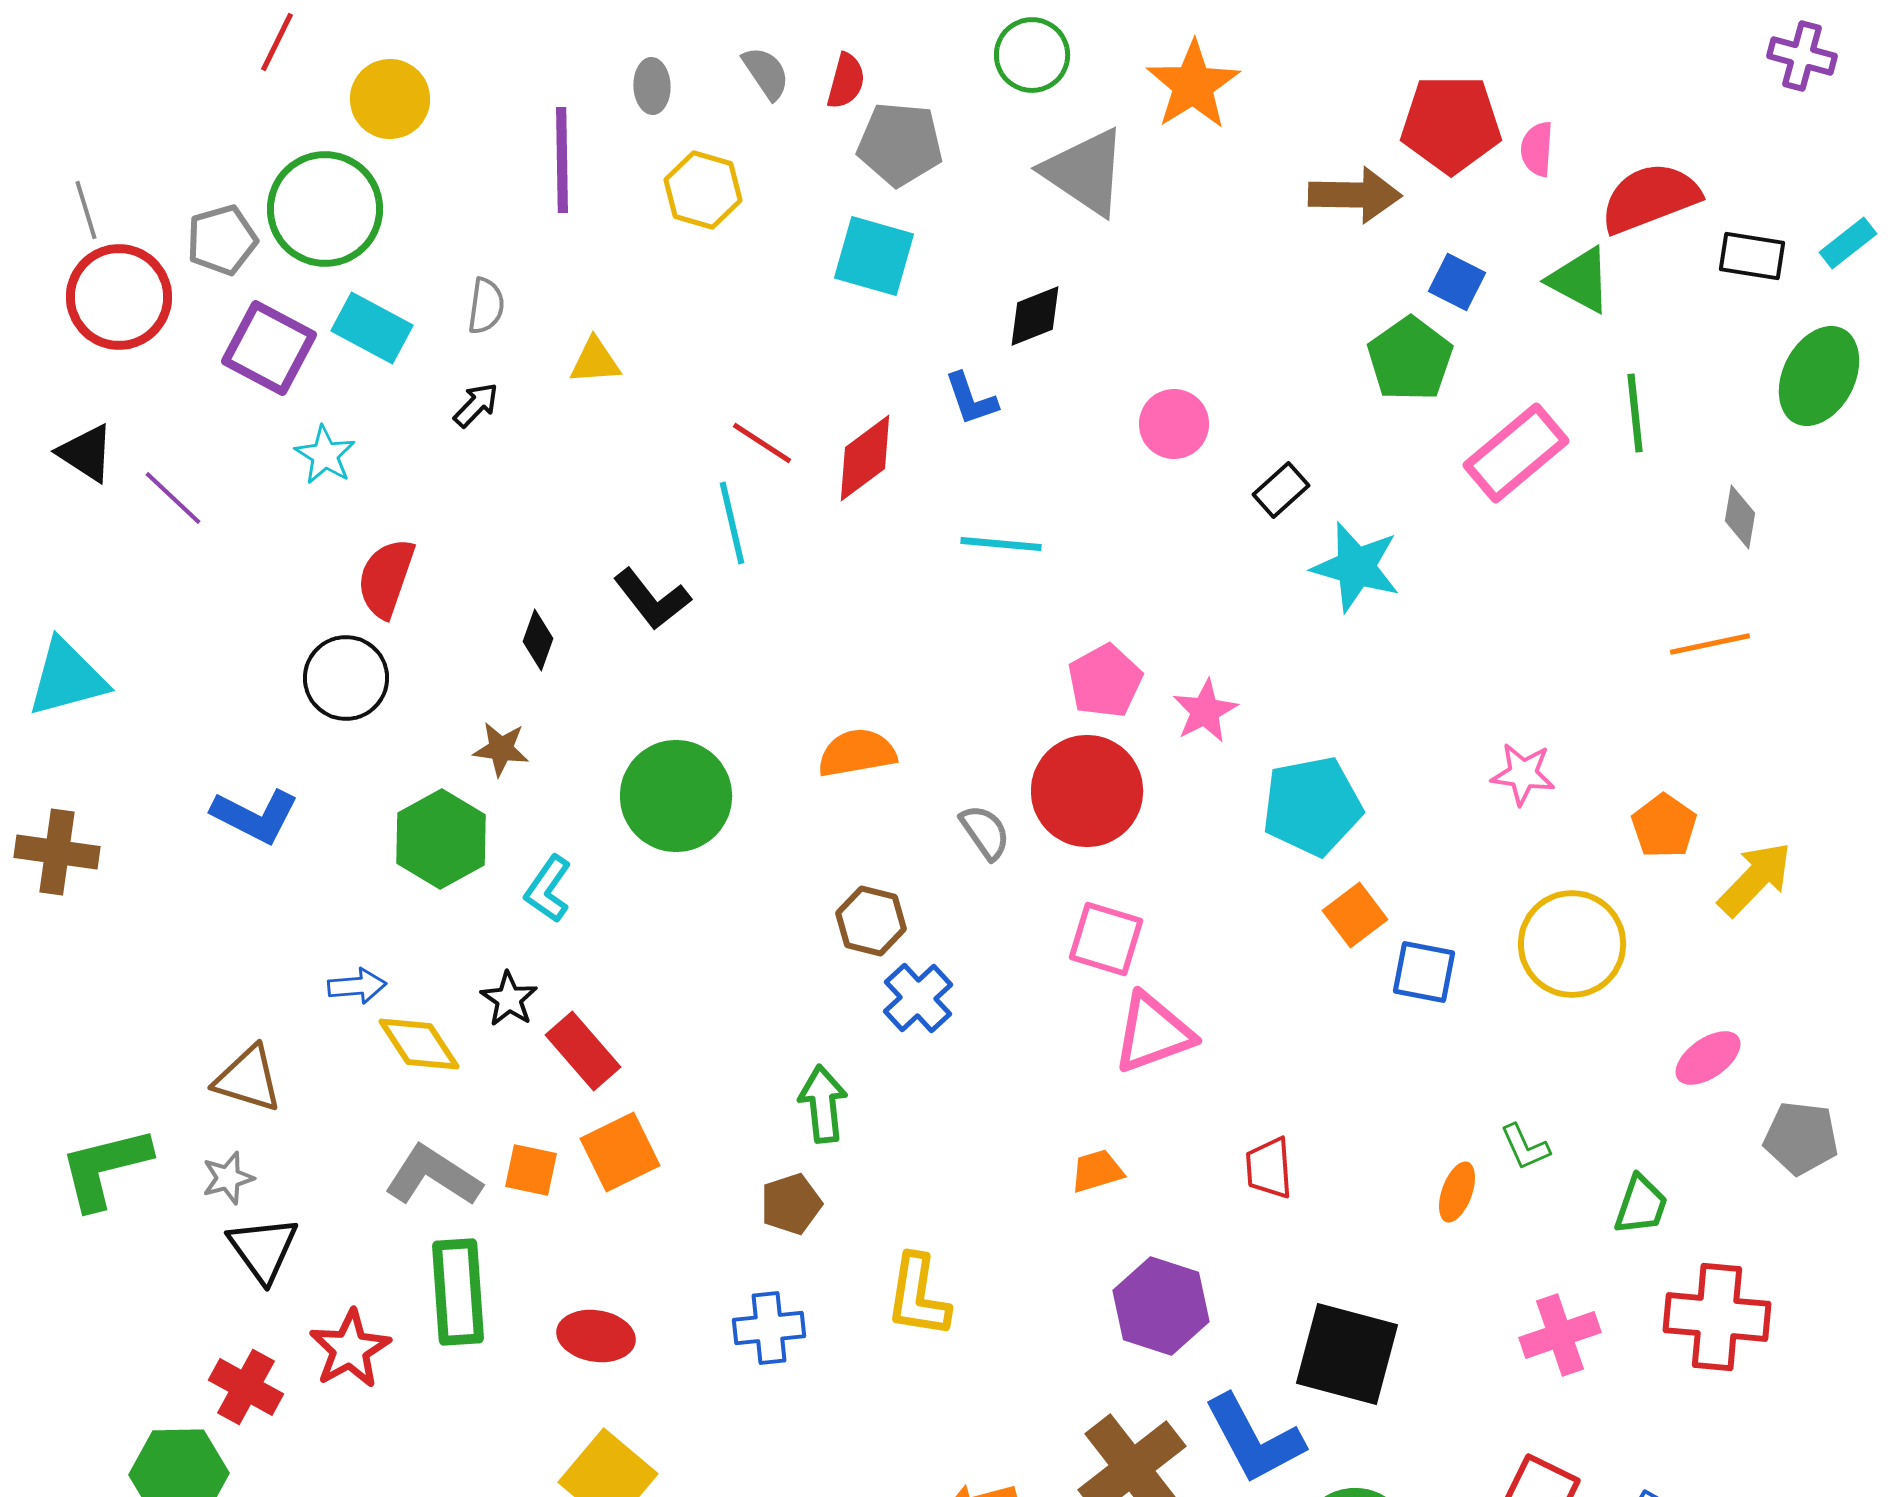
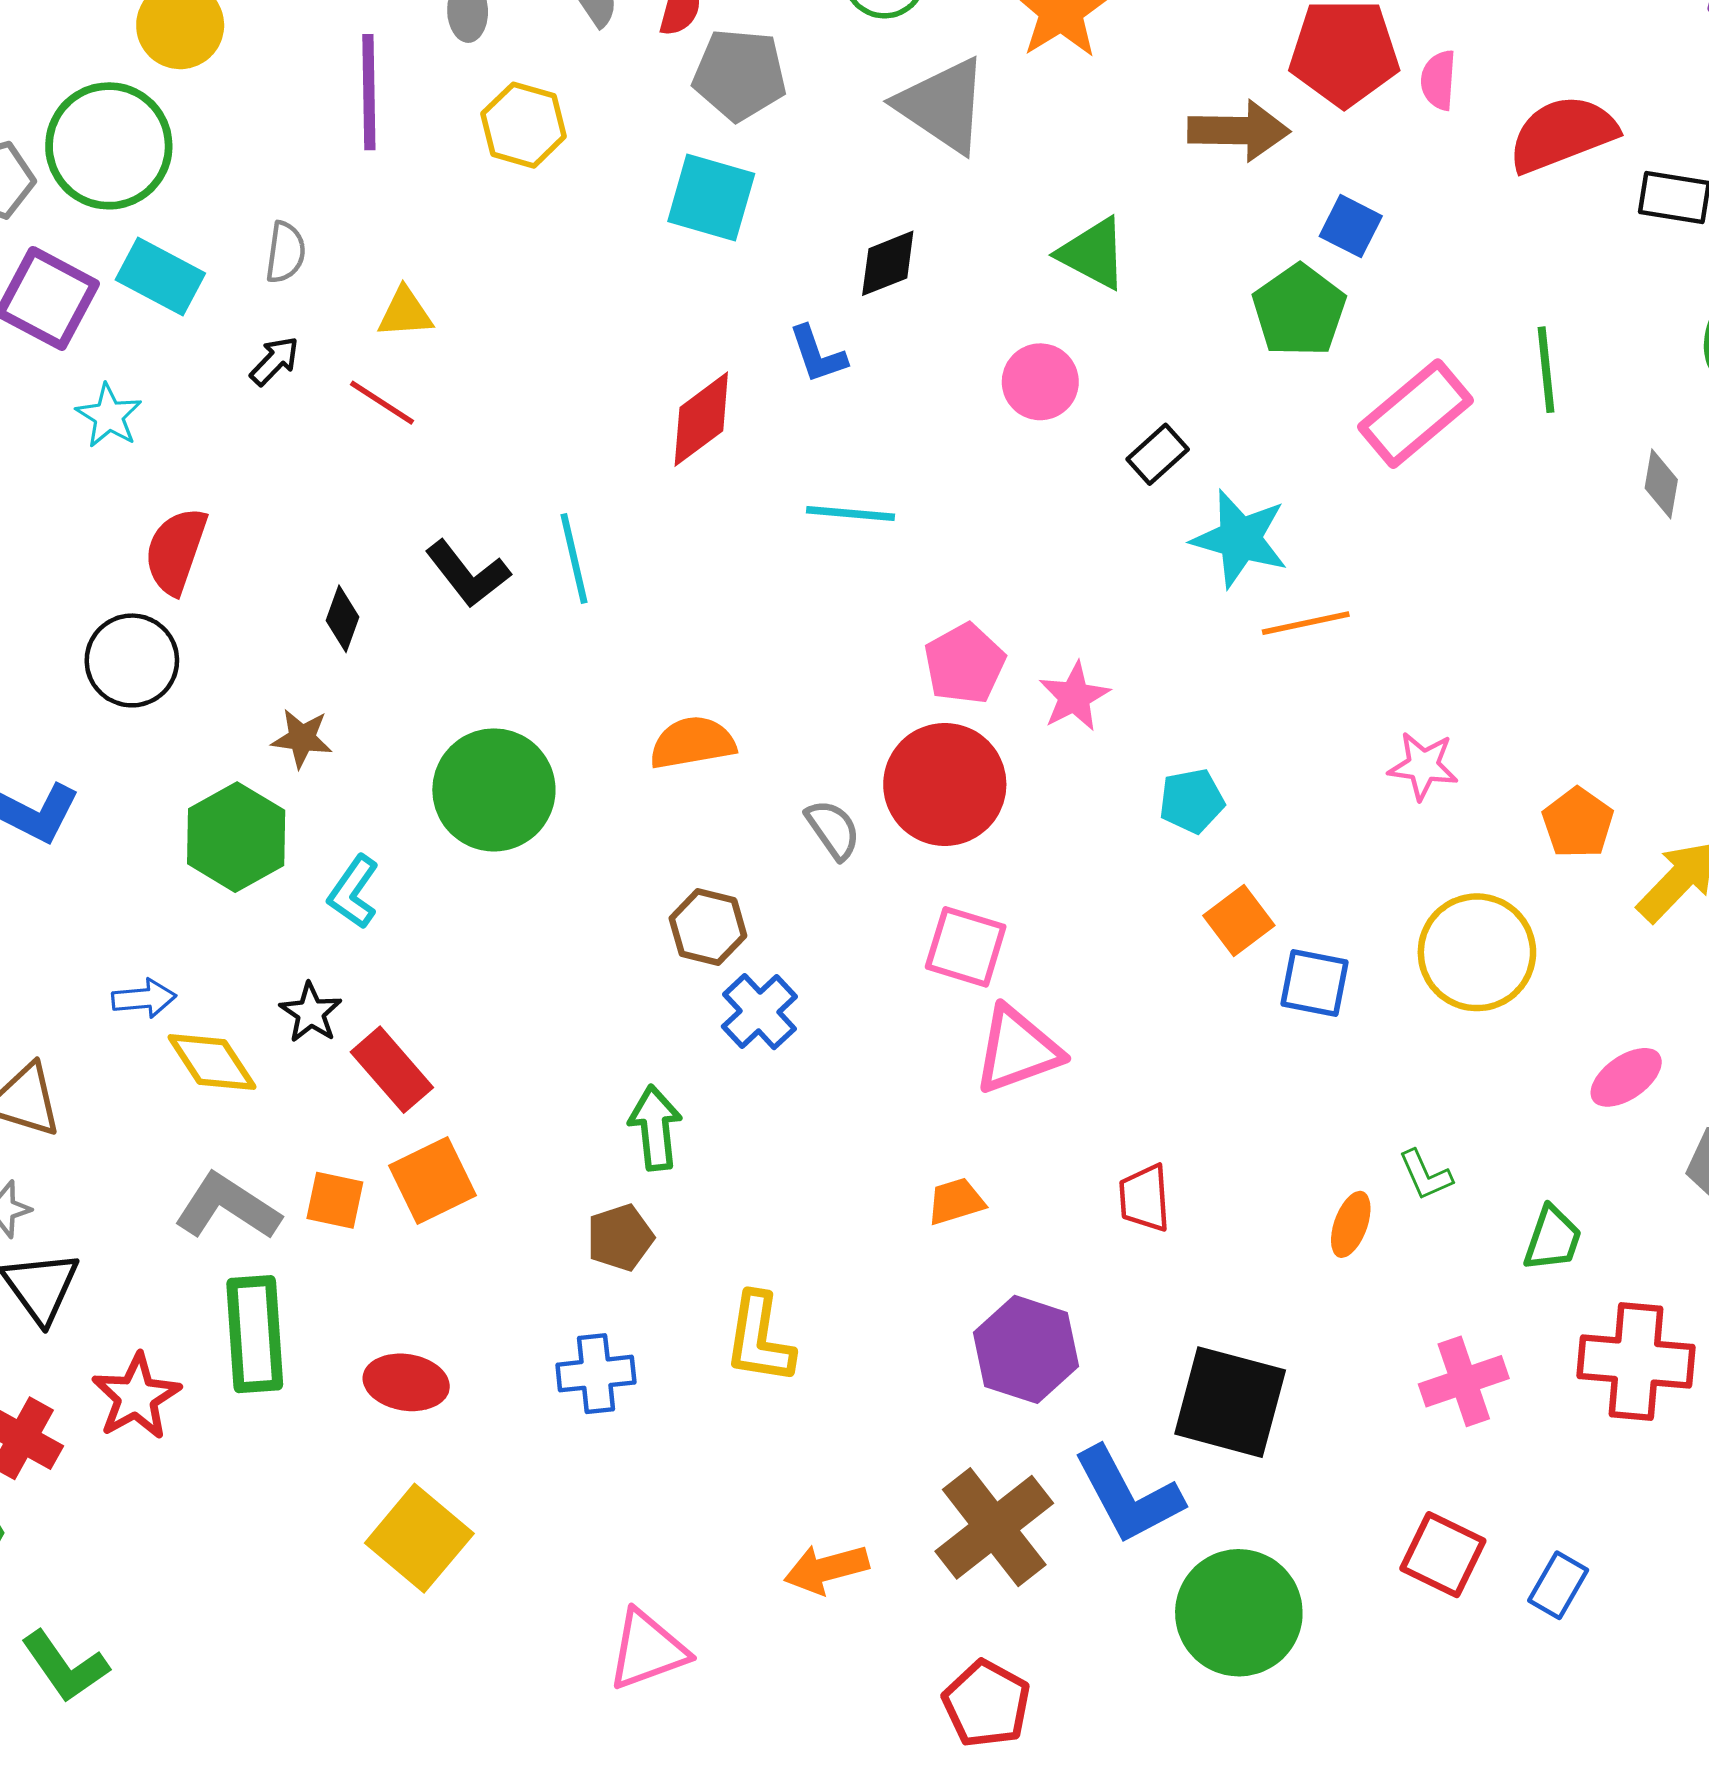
green triangle: (1580, 280) -> (1093, 253), moved
red line: (762, 443) -> (382, 403), moved
cyan line: (732, 523) -> (574, 558), moved
orange line: (1710, 644) -> (1306, 623), moved
cyan pentagon: (1312, 806) -> (1192, 801), size x0.6

